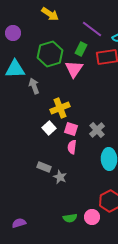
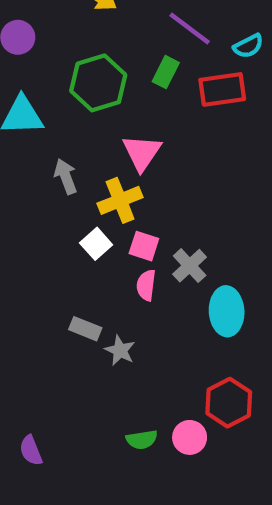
pink triangle: (74, 69) -> (142, 153), moved
gray arrow: (34, 86) -> (66, 176), moved
gray cross: (97, 130) -> (190, 266), moved
purple semicircle: (19, 223) -> (31, 450), turned -96

